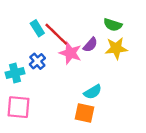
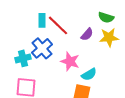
cyan rectangle: (37, 28) -> (42, 20), turned 32
pink star: (70, 53) -> (70, 61), moved
blue cross: (37, 61) -> (42, 48), size x1.5

